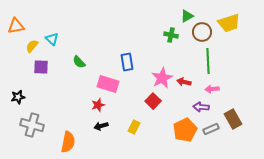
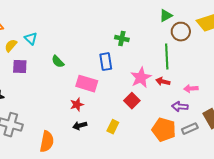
green cross: (171, 35) -> (122, 39), moved
green line: (208, 61) -> (167, 57), moved
orange pentagon: (185, 130) -> (164, 130), turned -30

